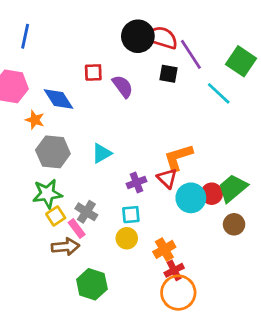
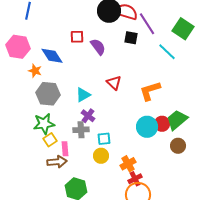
orange L-shape: (178, 157) -> (150, 91), moved
red triangle: (167, 178) -> (114, 83), moved
purple cross: (137, 183) -> (88, 116), moved, turned -32
gray cross: (86, 212) -> (81, 130), moved, turned -35
pink rectangle: (77, 229) -> (65, 149), turned 32

